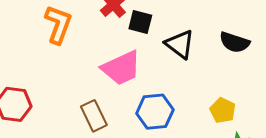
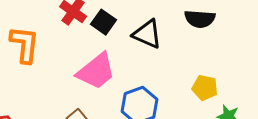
black square: (140, 22) -> (103, 22), turned 35

